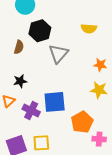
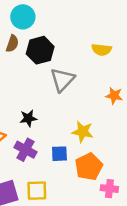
brown semicircle: (19, 47) -> (12, 44), moved
black star: (20, 81) -> (28, 118), moved
yellow star: (99, 90) -> (83, 132), moved
blue square: (55, 102) -> (59, 154), moved, size x0.6

